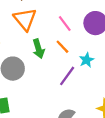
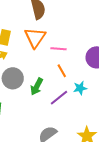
pink line: (65, 23) -> (58, 49), moved, turned -63
green arrow: (38, 49) -> (37, 87), moved, turned 30

